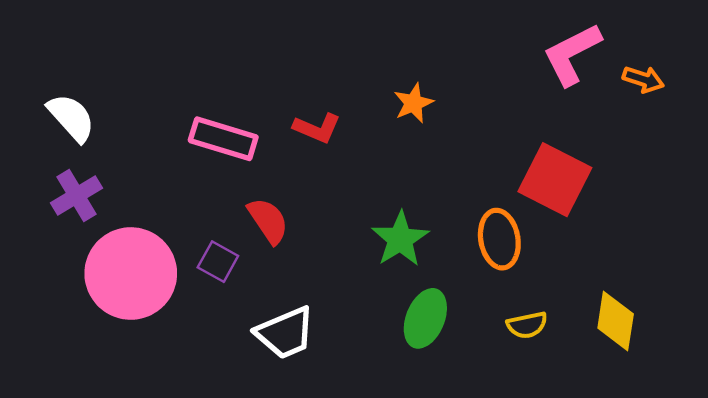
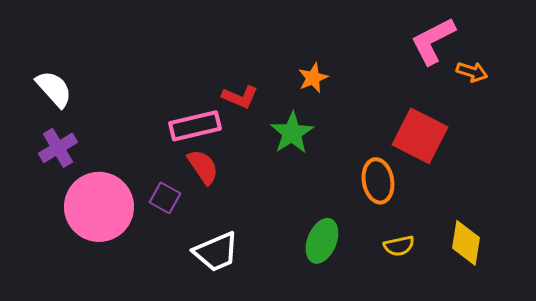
orange arrow: (643, 79) -> (472, 72), moved
pink rectangle: (223, 139) -> (195, 126), moved, turned -30
green star: (400, 239) -> (292, 133), moved

